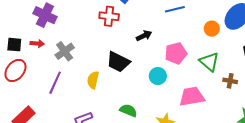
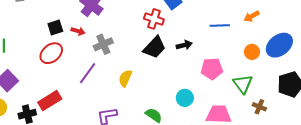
black square: (14, 45) -> (55, 27), turned -35
black trapezoid: (118, 62) -> (154, 47), moved, turned -85
cyan circle: (158, 76) -> (185, 98), moved

